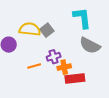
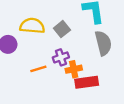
gray square: (47, 30) -> (62, 29), moved
gray semicircle: (90, 45) -> (103, 43), turned -130

